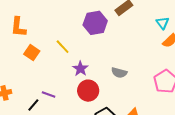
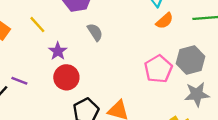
gray semicircle: (119, 73) -> (95, 32), moved, turned -140

